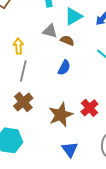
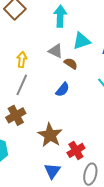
red cross: (89, 108) -> (76, 150), moved
brown star: (61, 115) -> (50, 135), turned -30

